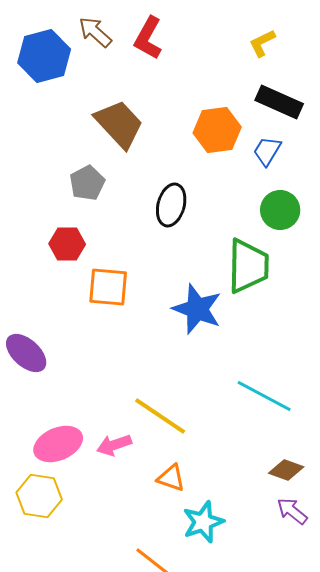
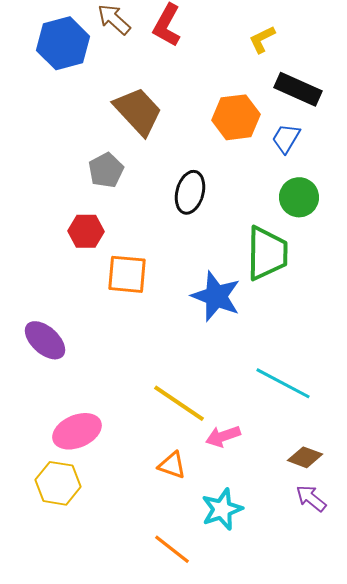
yellow L-shape: (262, 43) -> (262, 39), moved
pink arrow: (114, 445) -> (223, 436), moved
orange triangle: (171, 478) -> (172, 465), moved

